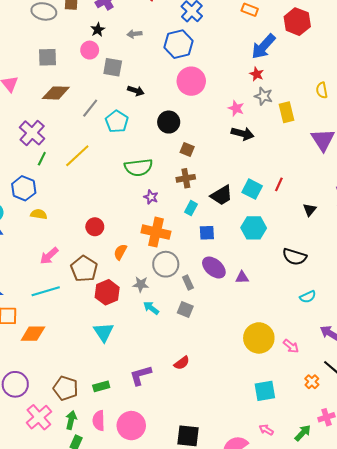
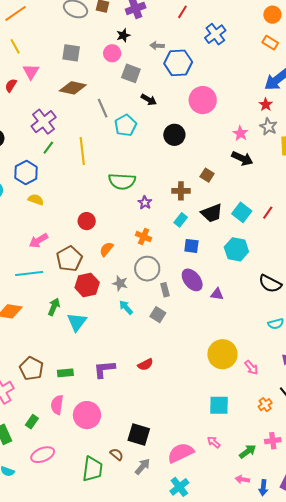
blue hexagon: (179, 44) -> (178, 63), moved
gray line: (90, 108) -> (103, 108), turned -72
brown square: (187, 149) -> (207, 175), moved
yellow line: (77, 156) -> (82, 151), turned -64
green semicircle: (138, 167) -> (122, 181), moved
orange cross: (156, 232) -> (144, 237), size x0.6
green arrow: (71, 420) -> (54, 307), moved

